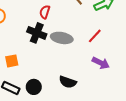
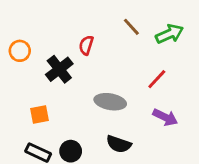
black cross: (37, 33) -> (59, 69), moved, turned 30
gray ellipse: (62, 38) -> (110, 102), moved

